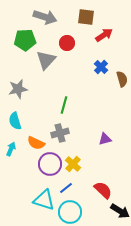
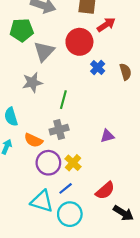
red circle: (67, 43) -> (79, 42), moved, size x1.6
blue cross: (101, 67) -> (98, 67), moved
gray star: (18, 89) -> (32, 82), moved
red semicircle: (103, 190) -> (105, 191), turned 96

